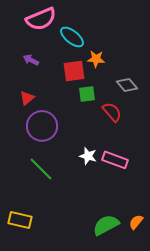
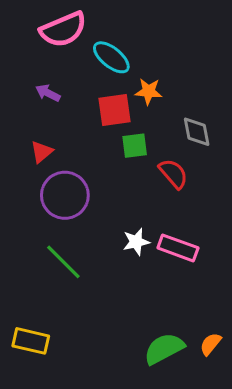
gray diamond: (127, 85) -> (197, 132), turned 30
white star: (88, 156) -> (136, 242), turned -30

